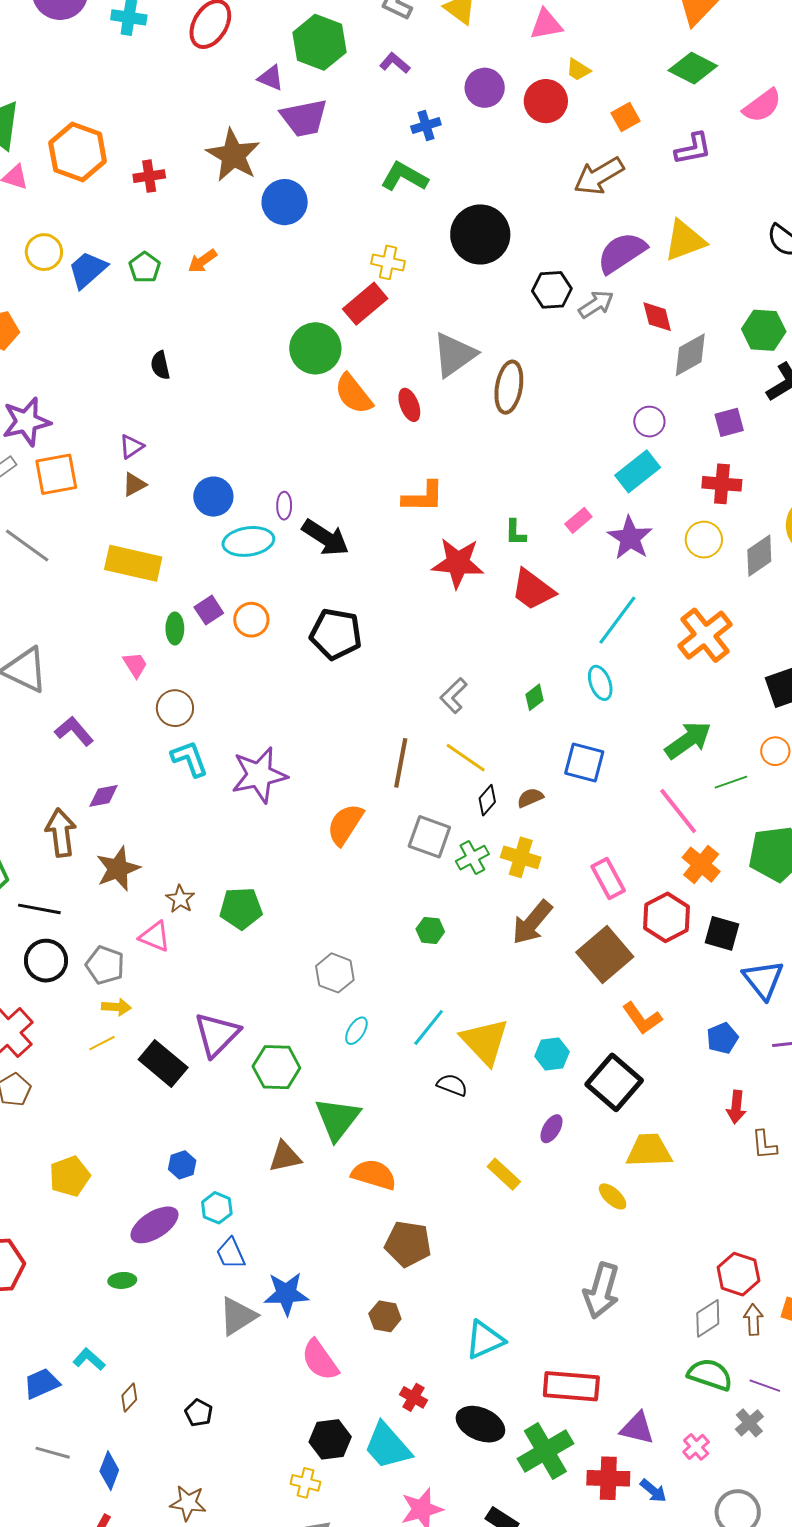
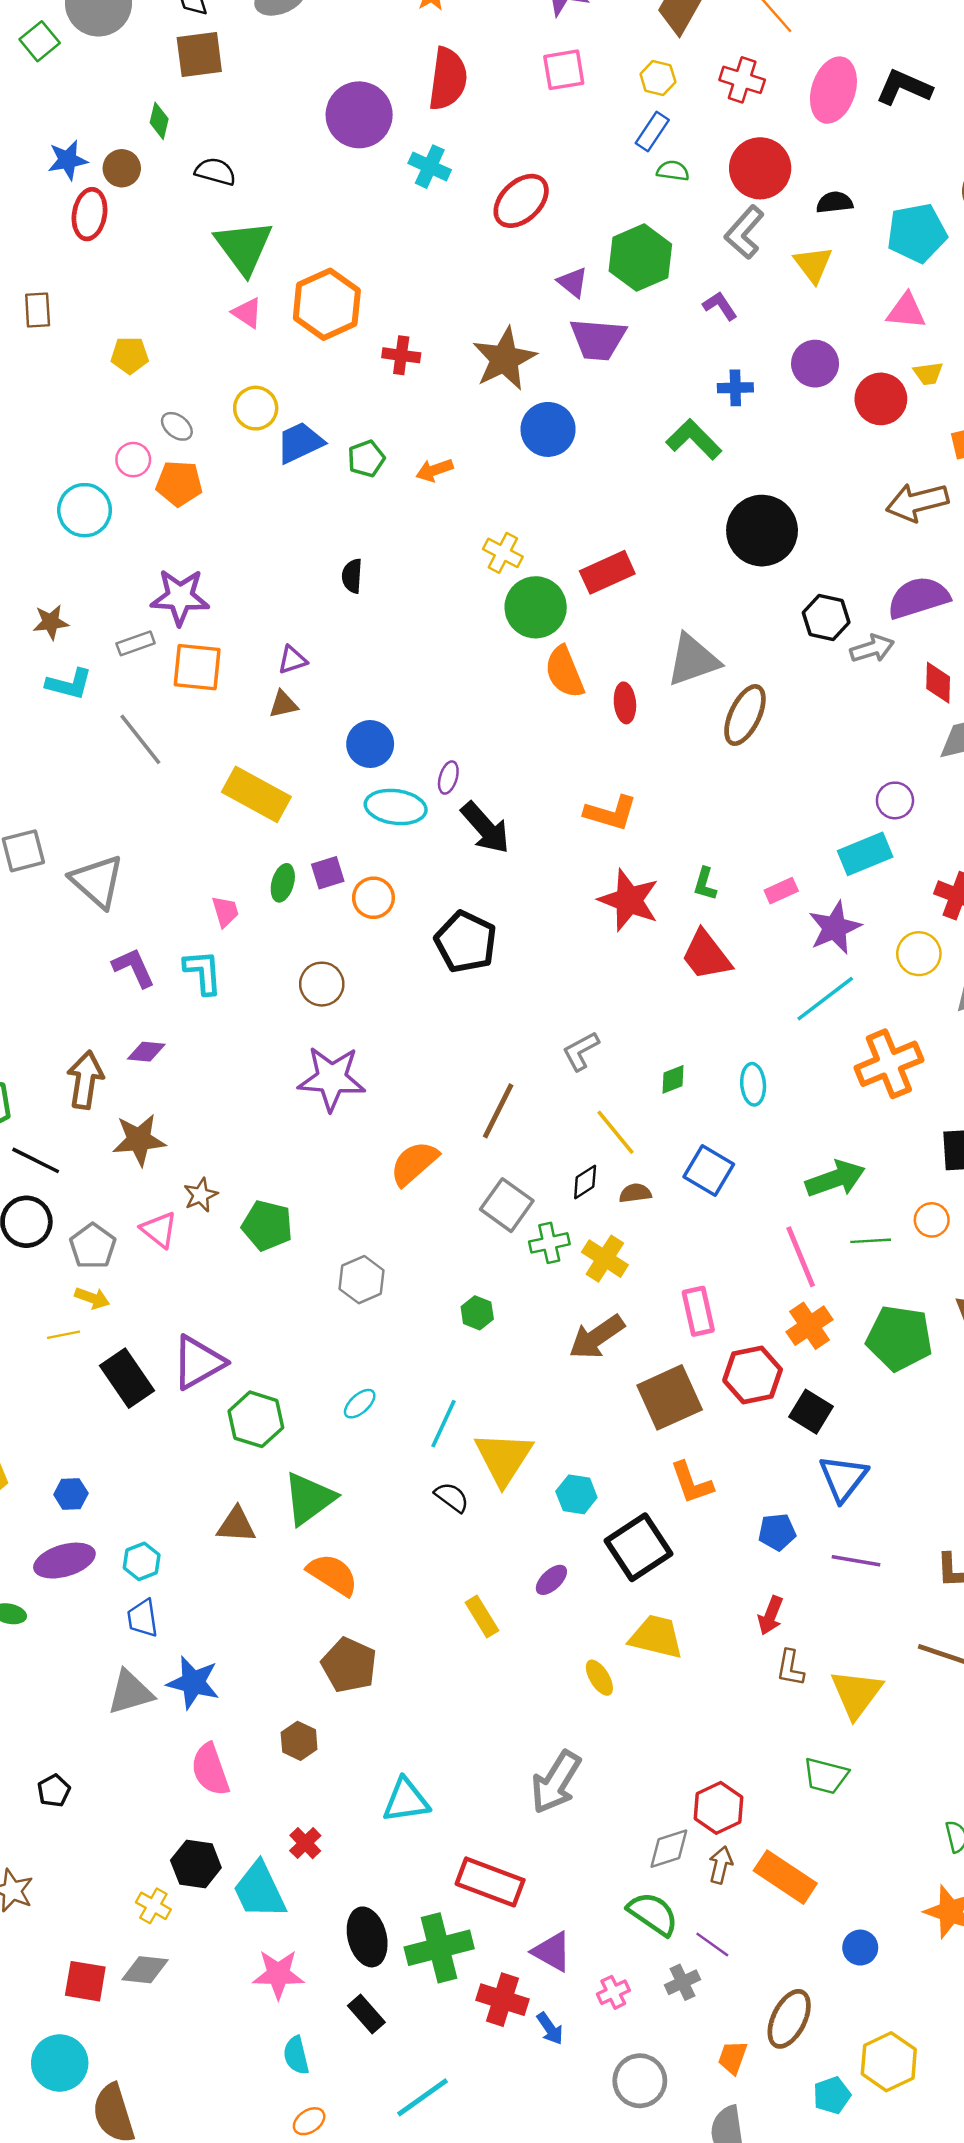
yellow trapezoid: (578, 70) -> (928, 373), turned -56
yellow cross: (388, 262) -> (503, 553), moved
cyan line: (617, 620) -> (825, 999), moved
brown circle: (175, 708) -> (322, 984), moved
yellow line: (466, 758) -> (616, 1132), moved
cyan L-shape: (190, 759) -> (203, 972), moved
gray hexagon: (335, 973) -> (362, 1280), moved
cyan line: (429, 1027) -> (444, 1424), turned -30
blue hexagon: (182, 1165) -> (71, 1494), moved
black ellipse: (480, 1424) -> (367, 1937), moved, turned 36

